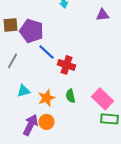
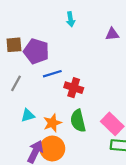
blue line: (46, 52) -> (52, 74), turned -60
green semicircle: (70, 96) -> (78, 121), size x1.5
orange circle: (46, 122) -> (52, 148), size x1.5

